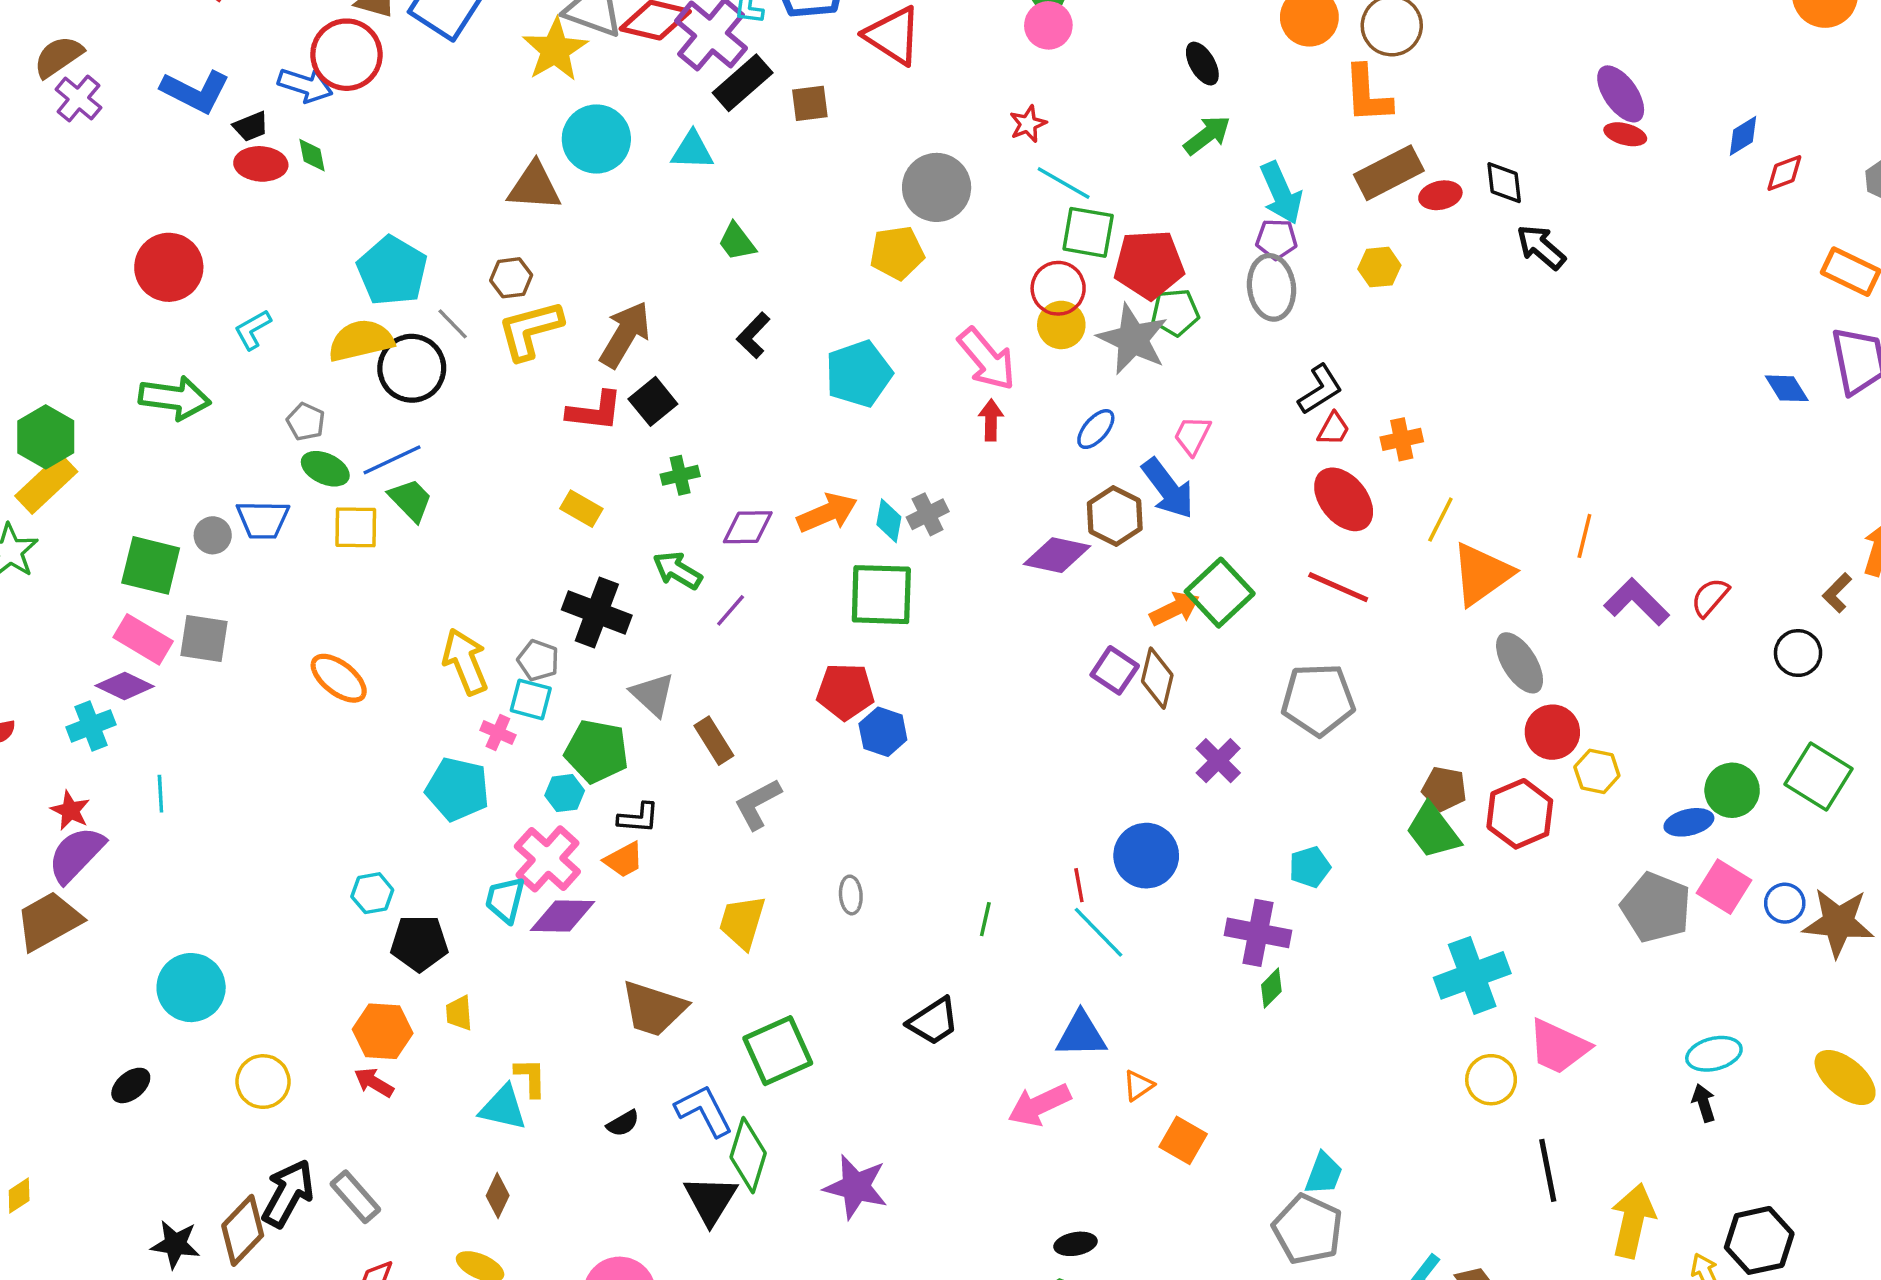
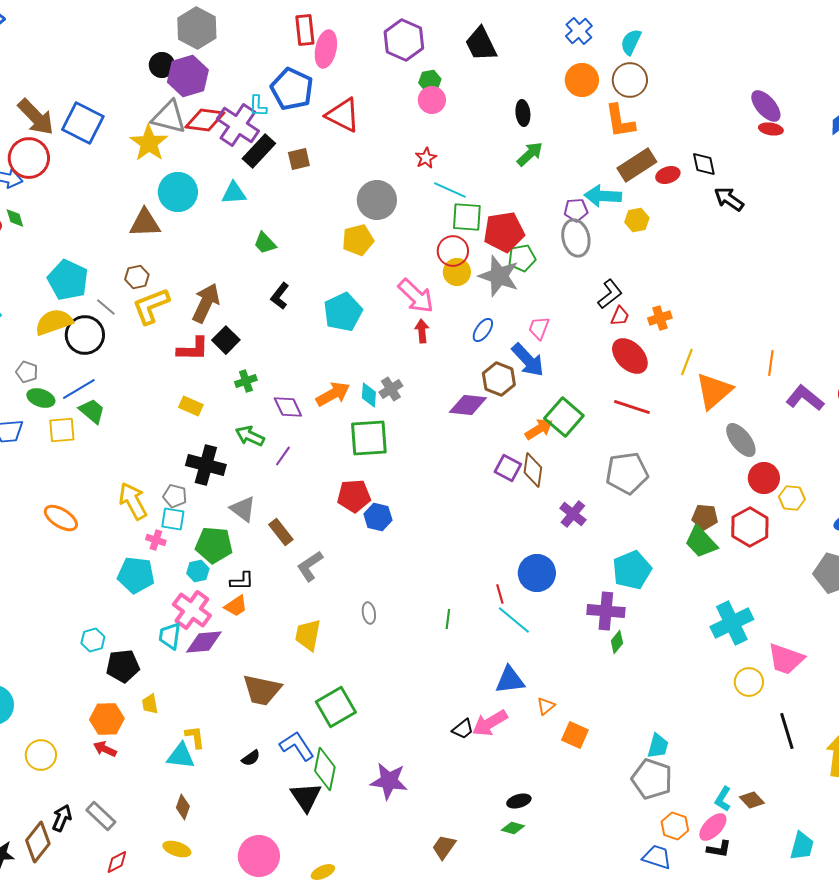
black ellipse: (1202, 64) -> (523, 113), turned 30
cyan arrow: (1281, 193) -> (603, 196), moved, turned 123
purple diamond: (748, 527) -> (288, 407), turned 72
cyan pentagon: (1310, 867) -> (632, 570), size x1.6
black trapezoid: (933, 1021) -> (463, 729), moved, size x0.7
black arrow: (288, 1193) -> (62, 818), size x0.7

